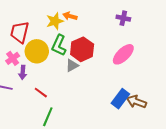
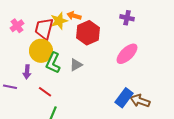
red trapezoid: (20, 32) -> (44, 29), moved
green L-shape: (59, 45) -> (53, 63), moved
red hexagon: (82, 49) -> (88, 33), moved
pink cross: (13, 58) -> (17, 26), moved

